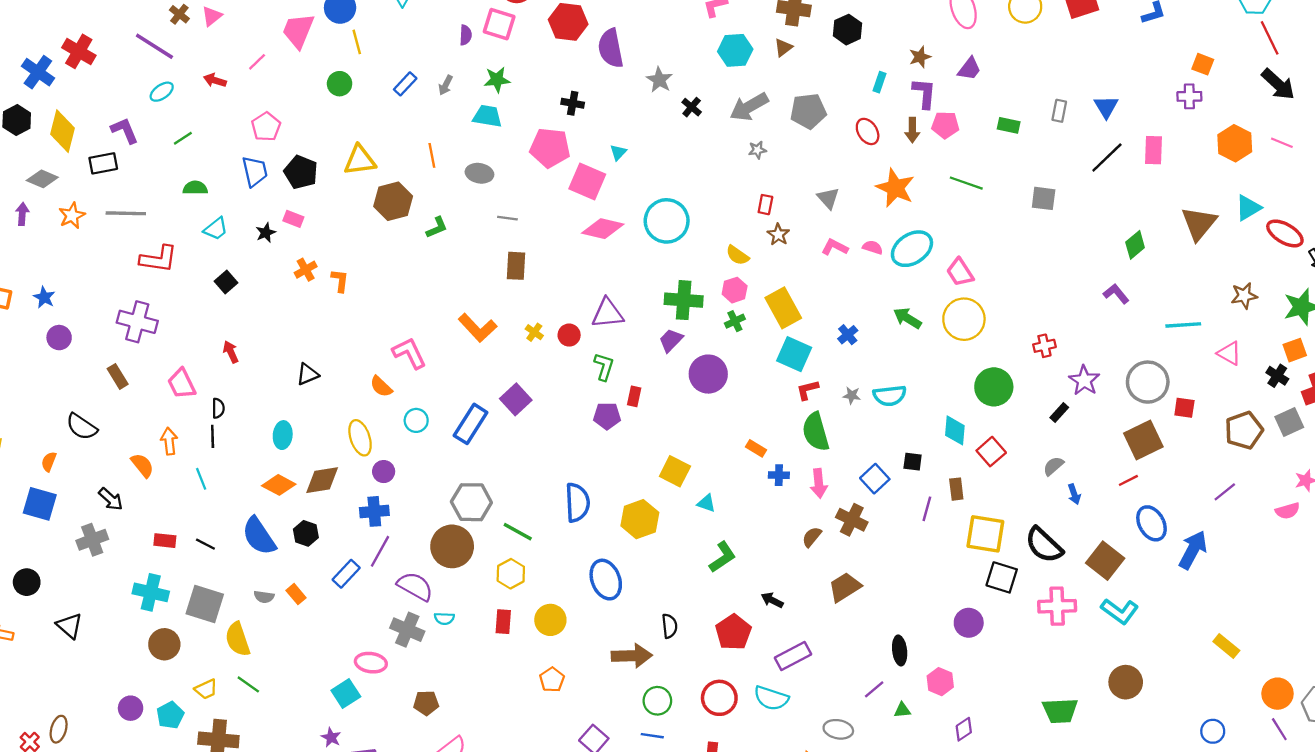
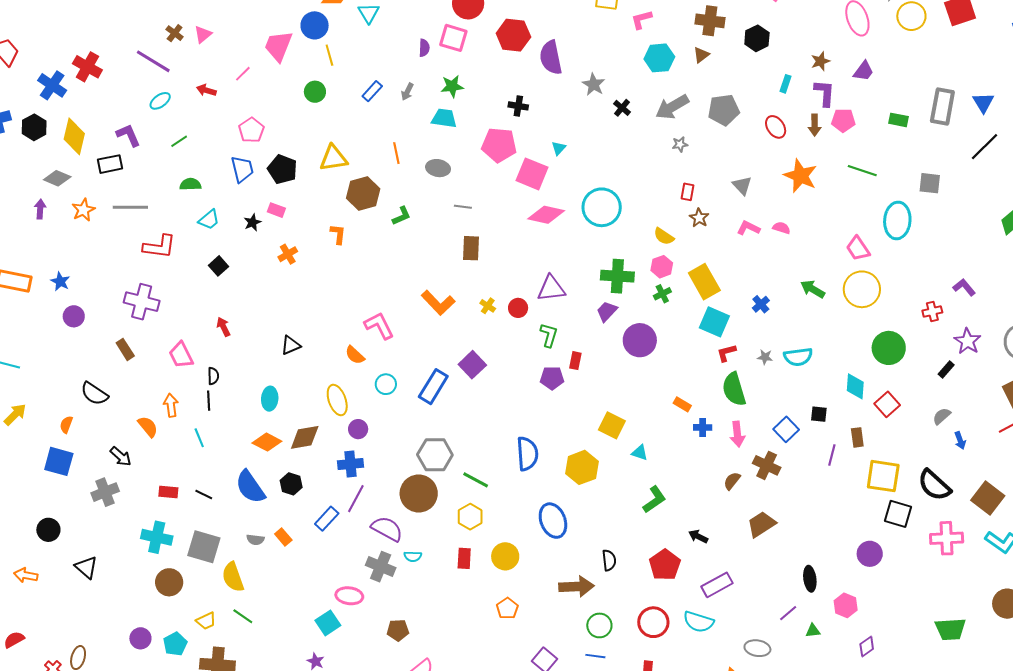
gray rectangle: (1059, 111) -> (942, 107), size x1.8
cyan ellipse: (912, 249) -> (897, 220), moved, turned -51
orange L-shape: (340, 281) -> (338, 234), moved
purple L-shape: (1116, 294) -> (964, 287), moved

